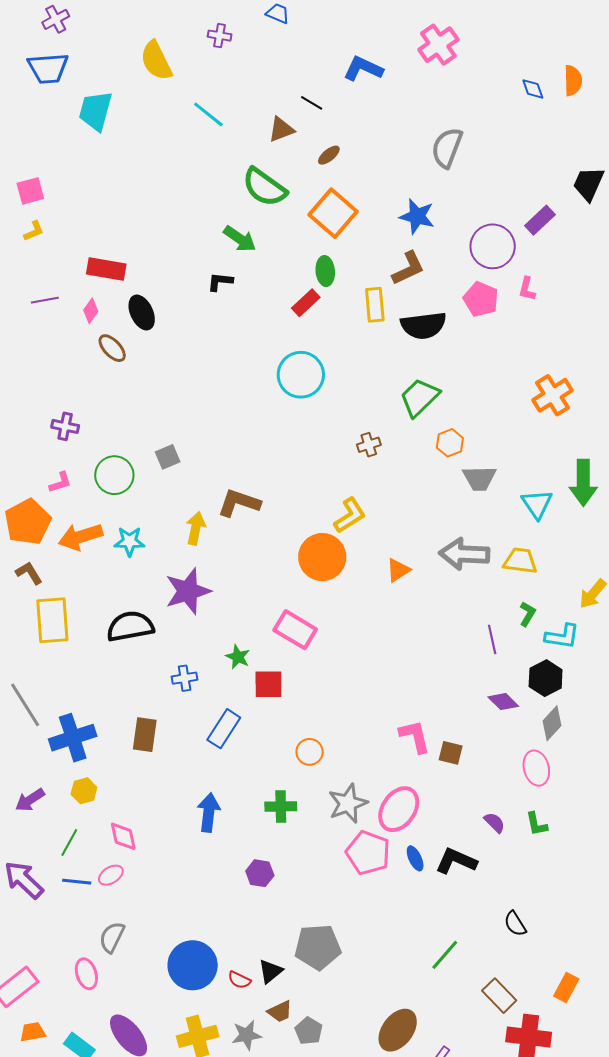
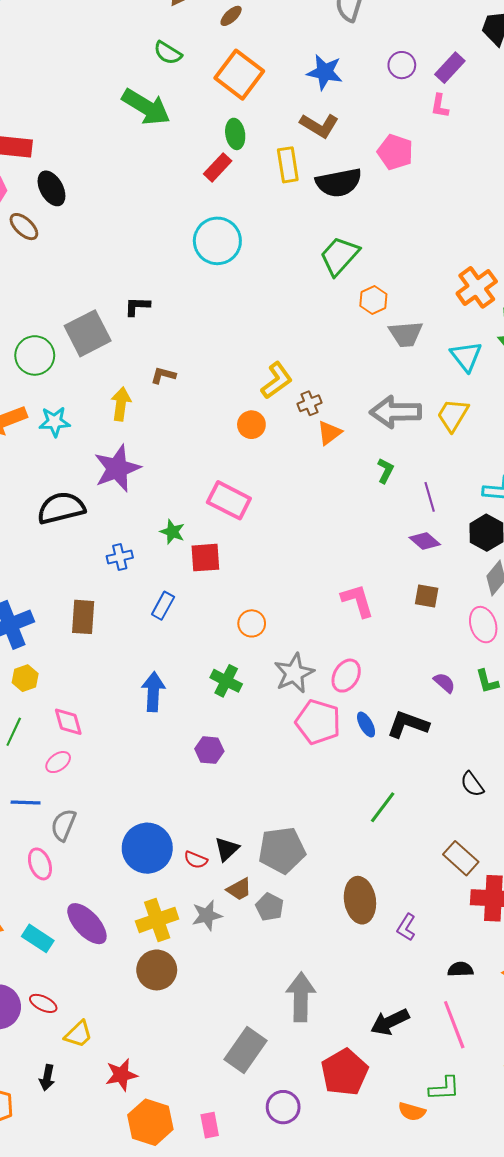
green semicircle: (264, 187) -> (168, 53), size x0.6
green arrow: (240, 239) -> (146, 107), size x1.4
purple circle: (493, 246) -> (402, 65), moved, size x0.6
brown L-shape: (408, 268) -> (319, 125), turned 60
black L-shape: (220, 282) -> (137, 306), moved
pink L-shape: (527, 289) -> (440, 106), moved
orange cross: (553, 395) -> (477, 287), moved
brown cross: (369, 445) -> (309, 403), moved
gray square: (168, 457) -> (88, 333), size x1.8
brown L-shape: (239, 503) -> (163, 375), size x0.6
orange circle: (322, 557) -> (251, 425), size x0.6
yellow trapezoid: (520, 561) -> (453, 415), turned -63
green L-shape: (527, 614) -> (385, 471), moved
purple diamond: (503, 702) -> (425, 541), moved
blue rectangle: (224, 729) -> (163, 606), size x0.7
brown square: (451, 753) -> (427, 596), moved
green cross: (281, 806) -> (226, 681), turned 32
pink ellipse: (399, 809) -> (346, 676), size x0.7
blue line: (77, 882) -> (26, 802), moved
gray pentagon: (318, 947) -> (282, 850), moved
green line: (445, 955) -> (383, 807), moved
brown ellipse: (398, 1030) -> (360, 900), turned -42

